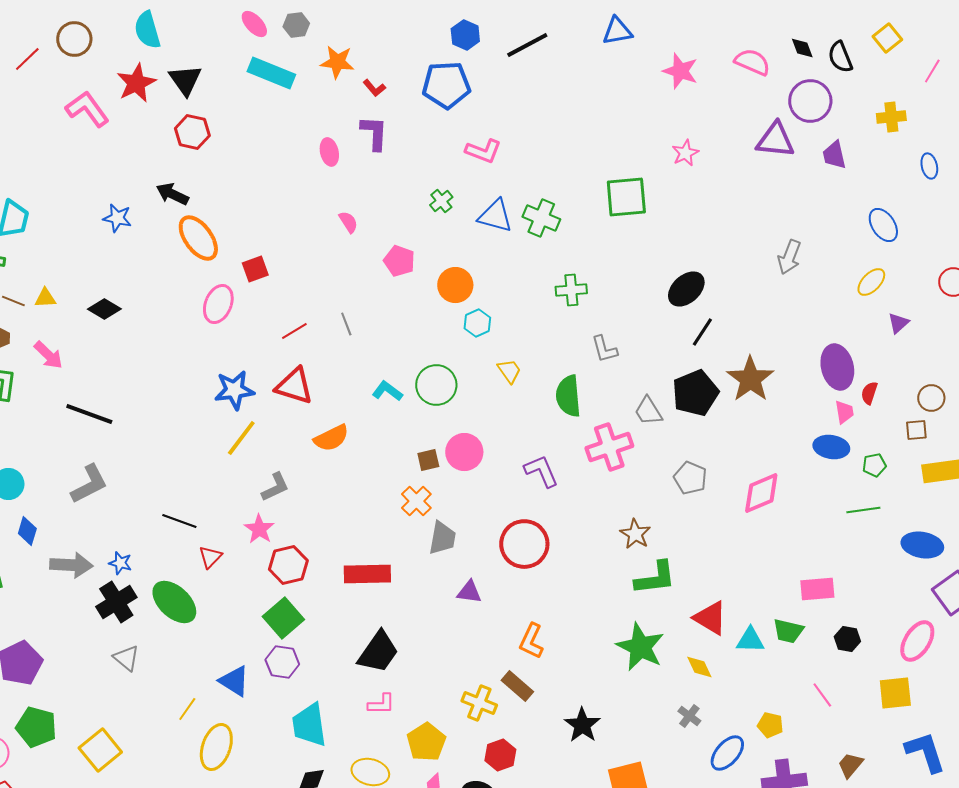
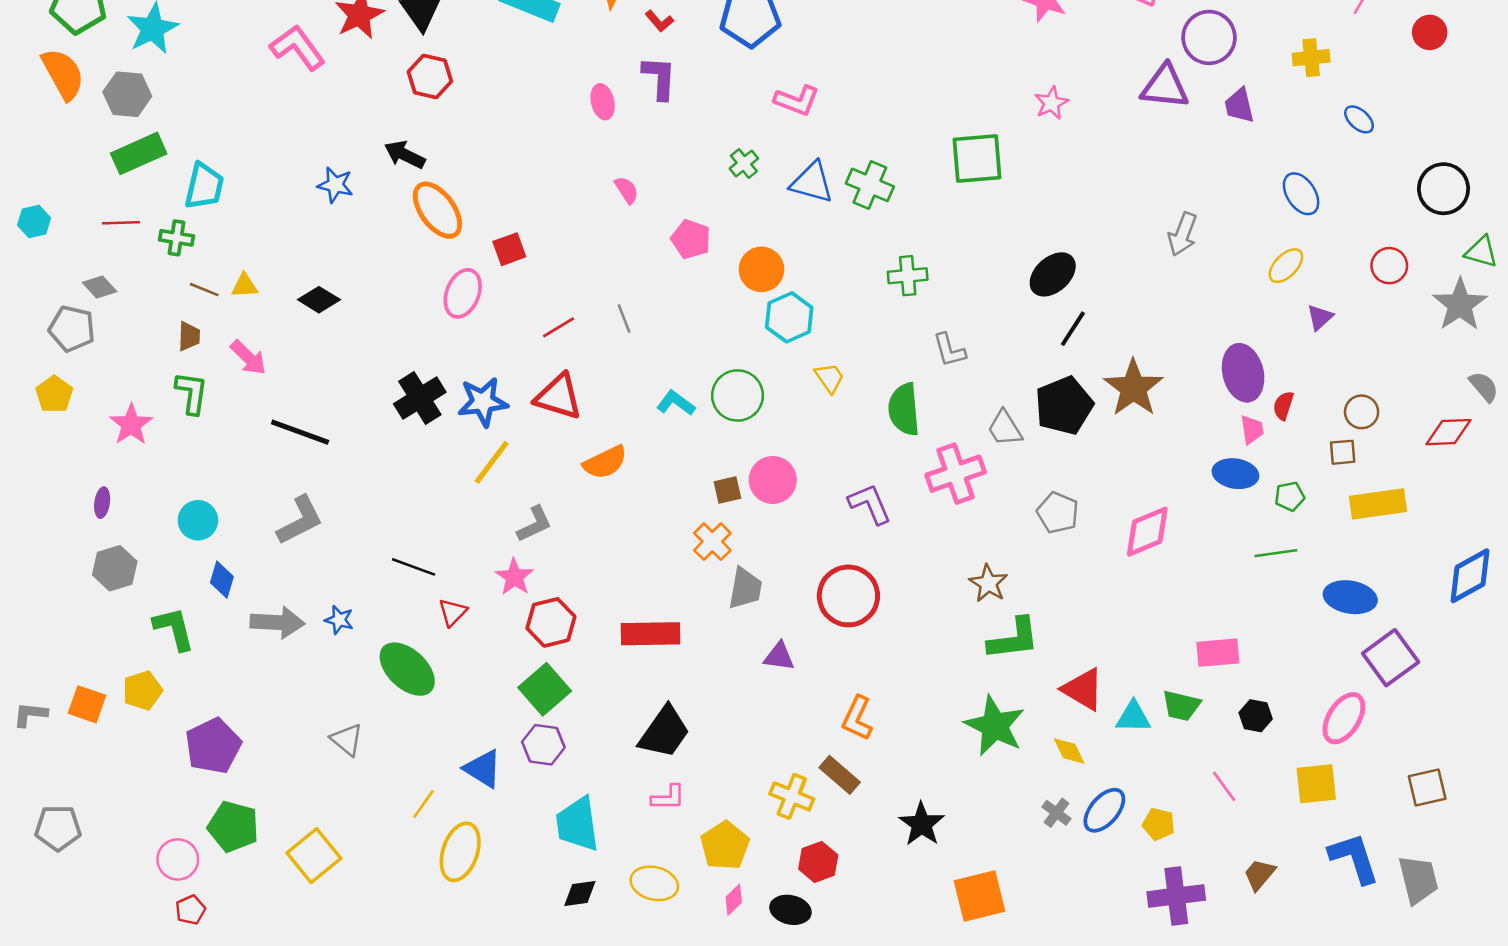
blue ellipse: (929, 166) -> (1359, 119), turned -35
cyan hexagon: (477, 323) -> (789, 317), size x1.4
black cross: (116, 602) -> (420, 398), moved
blue ellipse: (727, 753) -> (1104, 810), moved

